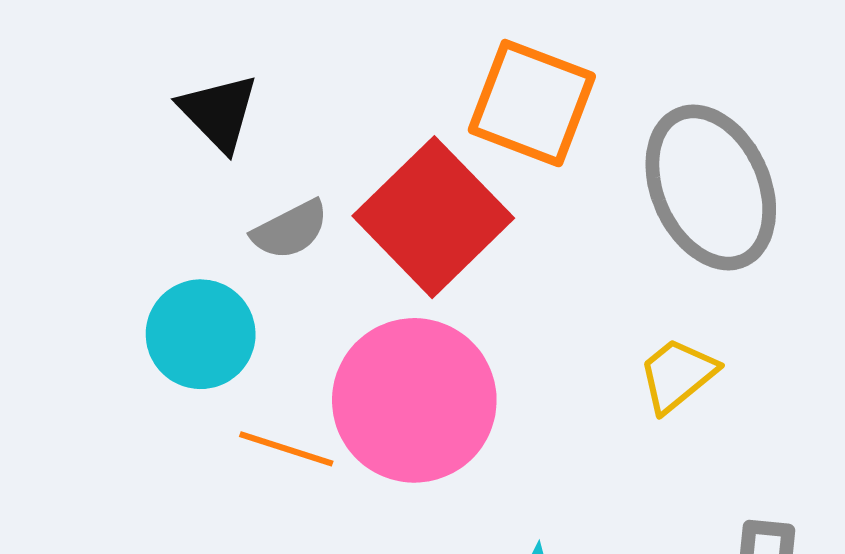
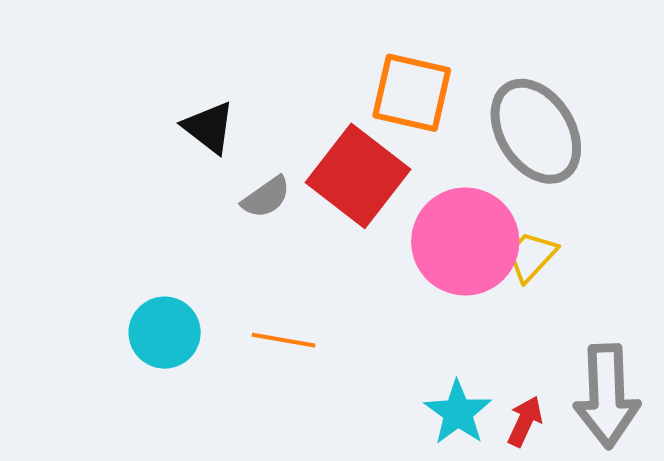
cyan circle: (201, 334) -> (165, 333), moved
pink circle: (414, 400) -> (465, 241), moved

